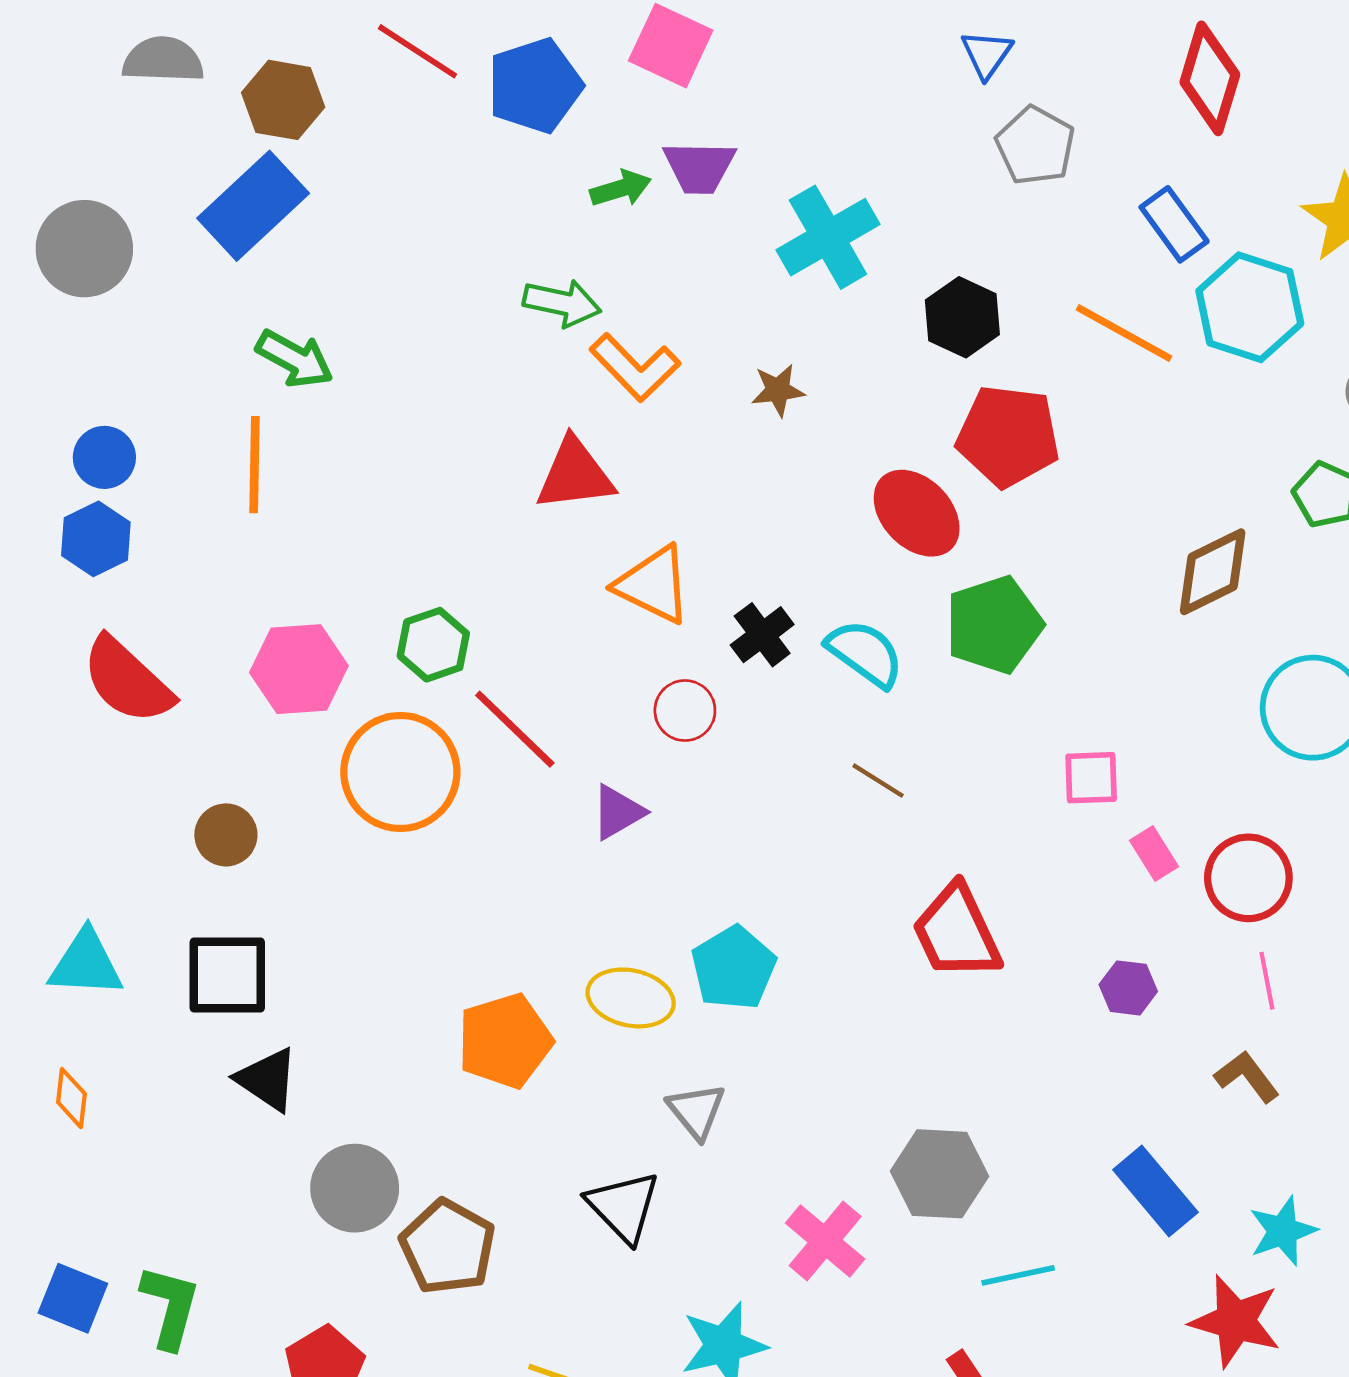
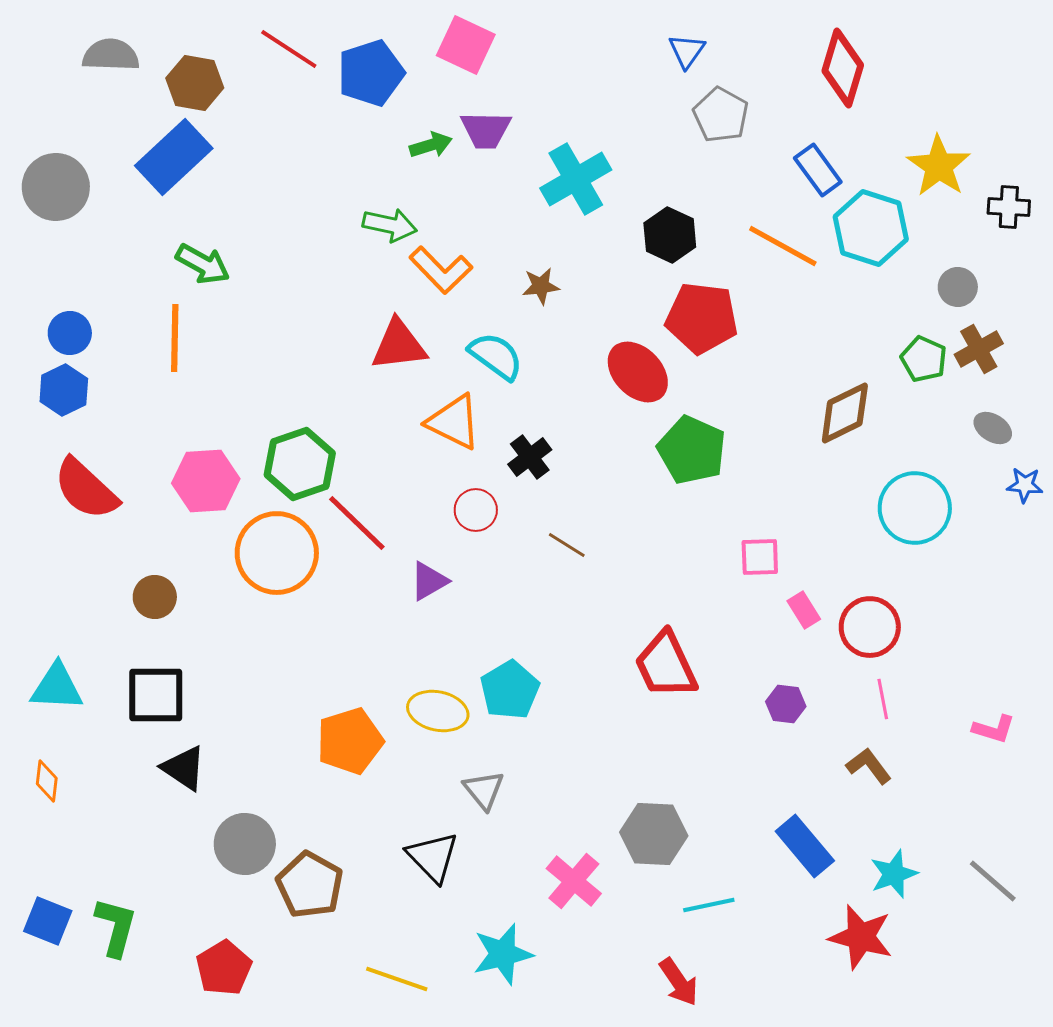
green pentagon: (994, 625) -> (692, 450), turned -30
green hexagon: (433, 645) -> (300, 464), size x1.4
cyan semicircle: (865, 653) -> (496, 356), moved
brown line: (878, 781) -> (567, 545), moved

